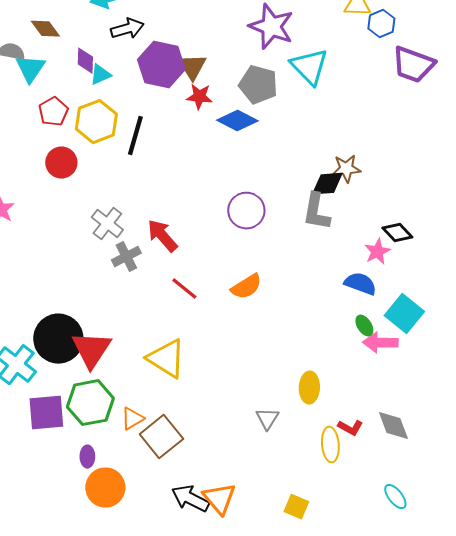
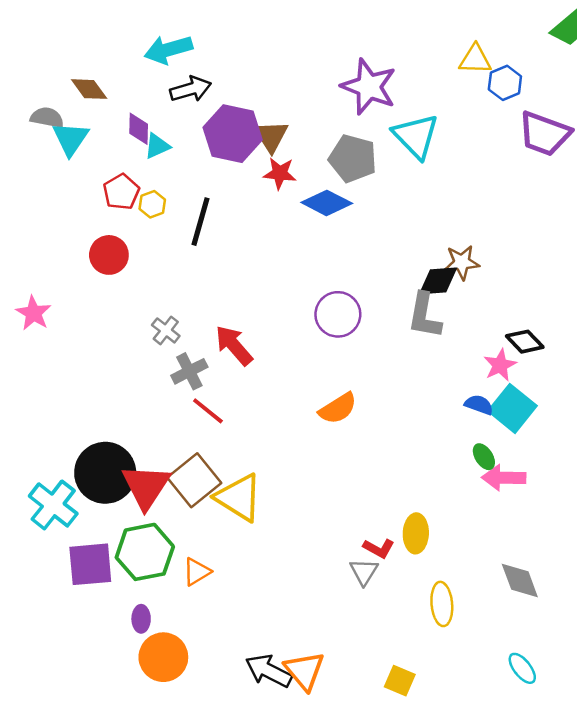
red pentagon: (53, 112) -> (121, 192), moved
yellow hexagon: (96, 122) -> (152, 204), size x0.5
gray cross: (107, 224) -> (166, 330), size x0.7
blue semicircle: (360, 284) -> (479, 405), size x0.7
red line: (184, 289) -> (208, 411), moved
cyan square: (404, 314) -> (512, 408), moved
red L-shape: (350, 428) -> (379, 548), moved
brown square: (161, 437) -> (194, 480), moved

